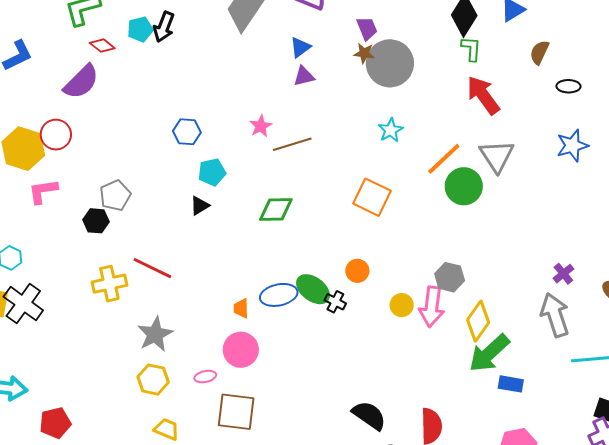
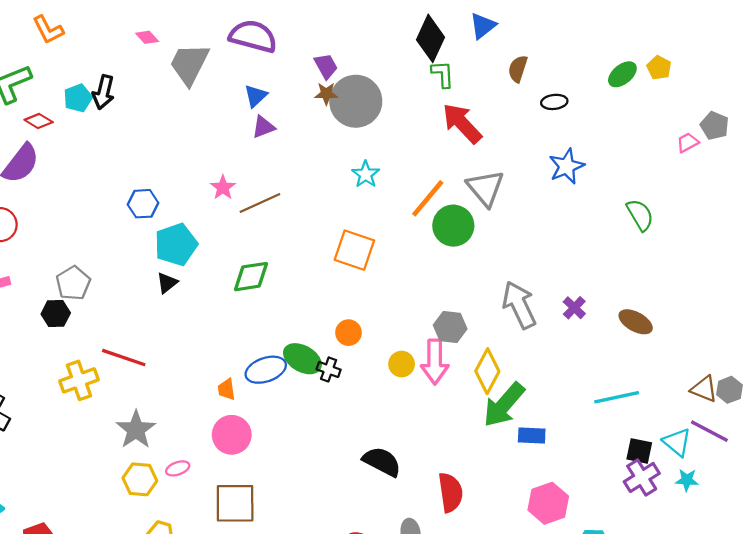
cyan pentagon: (212, 172) -> (176, 244), size x1.4
gray arrow: (555, 315) -> (519, 305), moved
pink ellipse: (205, 377) -> (178, 468), moved
black semicircle: (369, 415) -> (382, 462), moved

